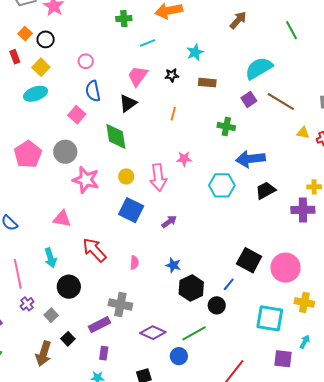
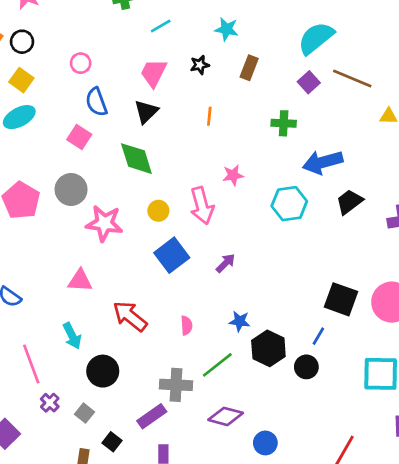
cyan star: (195, 52) -> (227, 29), turned -30
brown rectangle: (207, 83) -> (249, 68), turned -66
blue square: (131, 210) -> (172, 255), turned 35
green line: (194, 333) -> (217, 365), moved

